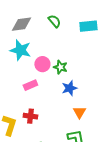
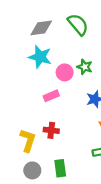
green semicircle: (54, 21) -> (78, 25), size x1.5
green star: (60, 67) -> (85, 67), moved

